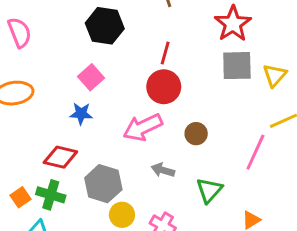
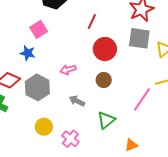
red circle: (164, 87) -> (105, 49), moved
pink arrow: (143, 127) -> (68, 70), size x0.6
gray hexagon: (103, 184) -> (37, 87), moved

